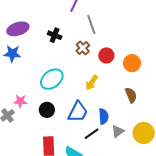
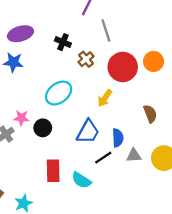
brown cross: (83, 48) -> (86, 59), moved
red circle: (106, 55) -> (123, 67), size x1.6
orange circle: (132, 63) -> (154, 61), moved
black circle: (47, 110) -> (43, 128), moved
gray triangle: (118, 131) -> (134, 156), turned 32

